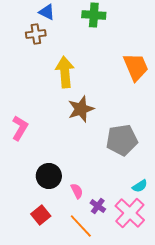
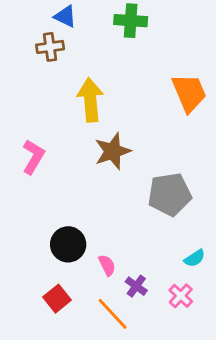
pink L-shape: (20, 128) -> (33, 157), moved
pink cross: (130, 213) -> (181, 296), size x0.6

